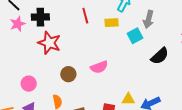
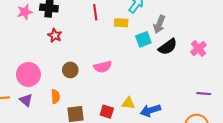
red star: (49, 43) -> (55, 35), size x0.6
black semicircle: (160, 56) -> (168, 47), moved
pink circle: (29, 84) -> (28, 74), size x1.5

